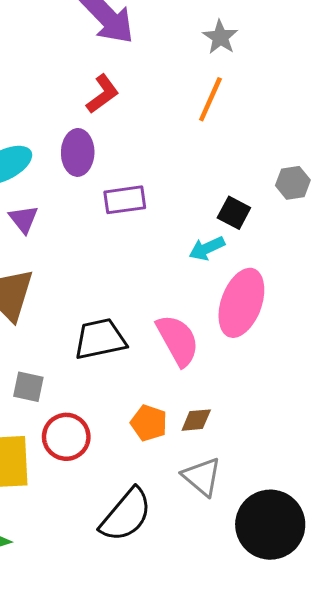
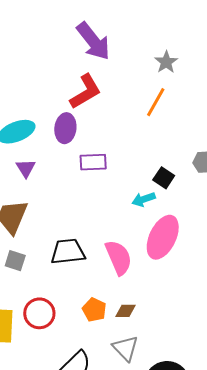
red L-shape: (103, 94) -> (86, 92), size x1.4
gray square: (28, 387) -> (15, 261), moved

